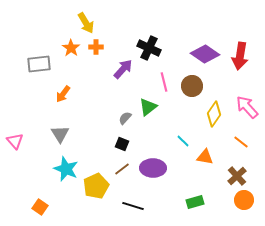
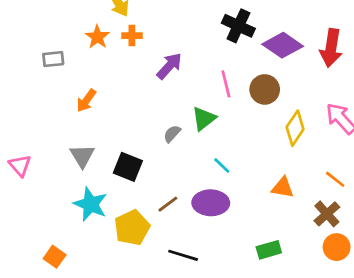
black cross: (149, 48) -> (238, 26), moved
gray rectangle: (39, 64) -> (53, 59), size x0.7
cyan line: (183, 141) -> (222, 165), moved
orange line: (241, 142) -> (335, 179), moved
black square: (122, 144) -> (128, 167), moved, size x1.5

